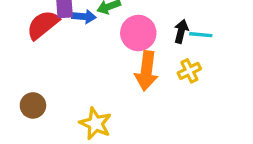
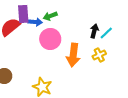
pink circle: (138, 33) -> (50, 39), moved
cyan line: (201, 35) -> (106, 33), turned -48

